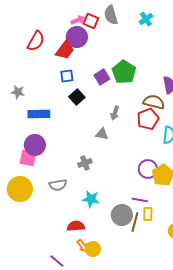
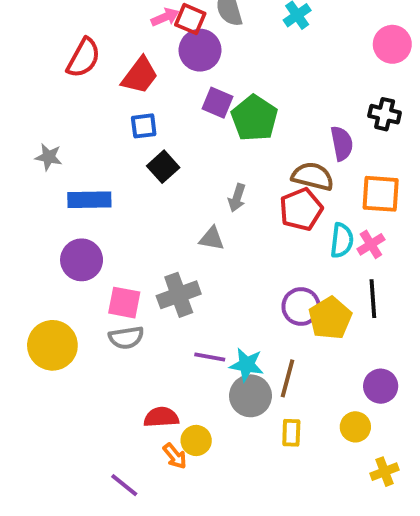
purple circle: (77, 37) -> (200, 50), moved
purple square: (102, 77) -> (217, 103), moved, turned -35
pink square: (28, 158) -> (124, 303), moved
gray cross: (85, 163) -> (179, 295), size x1.5
cyan star: (91, 199) -> (247, 365), moved
purple line: (140, 200) -> (210, 357), moved
yellow rectangle: (148, 214) -> (291, 433), moved
brown line: (135, 222) -> (287, 378), moved
yellow circle: (93, 249) -> (196, 440), moved

